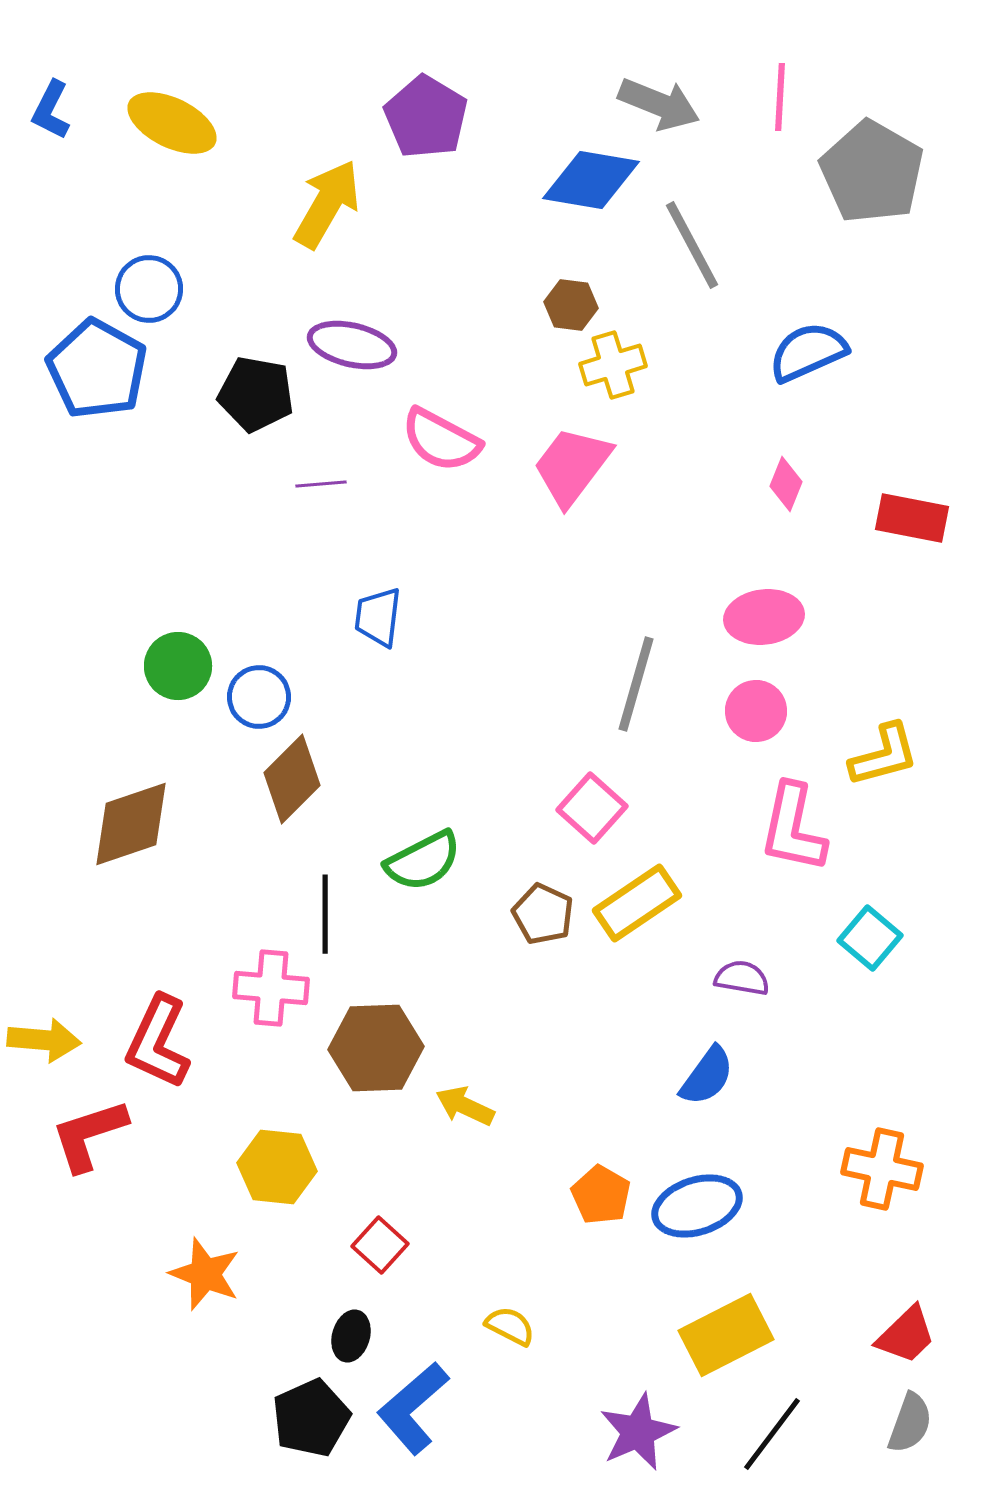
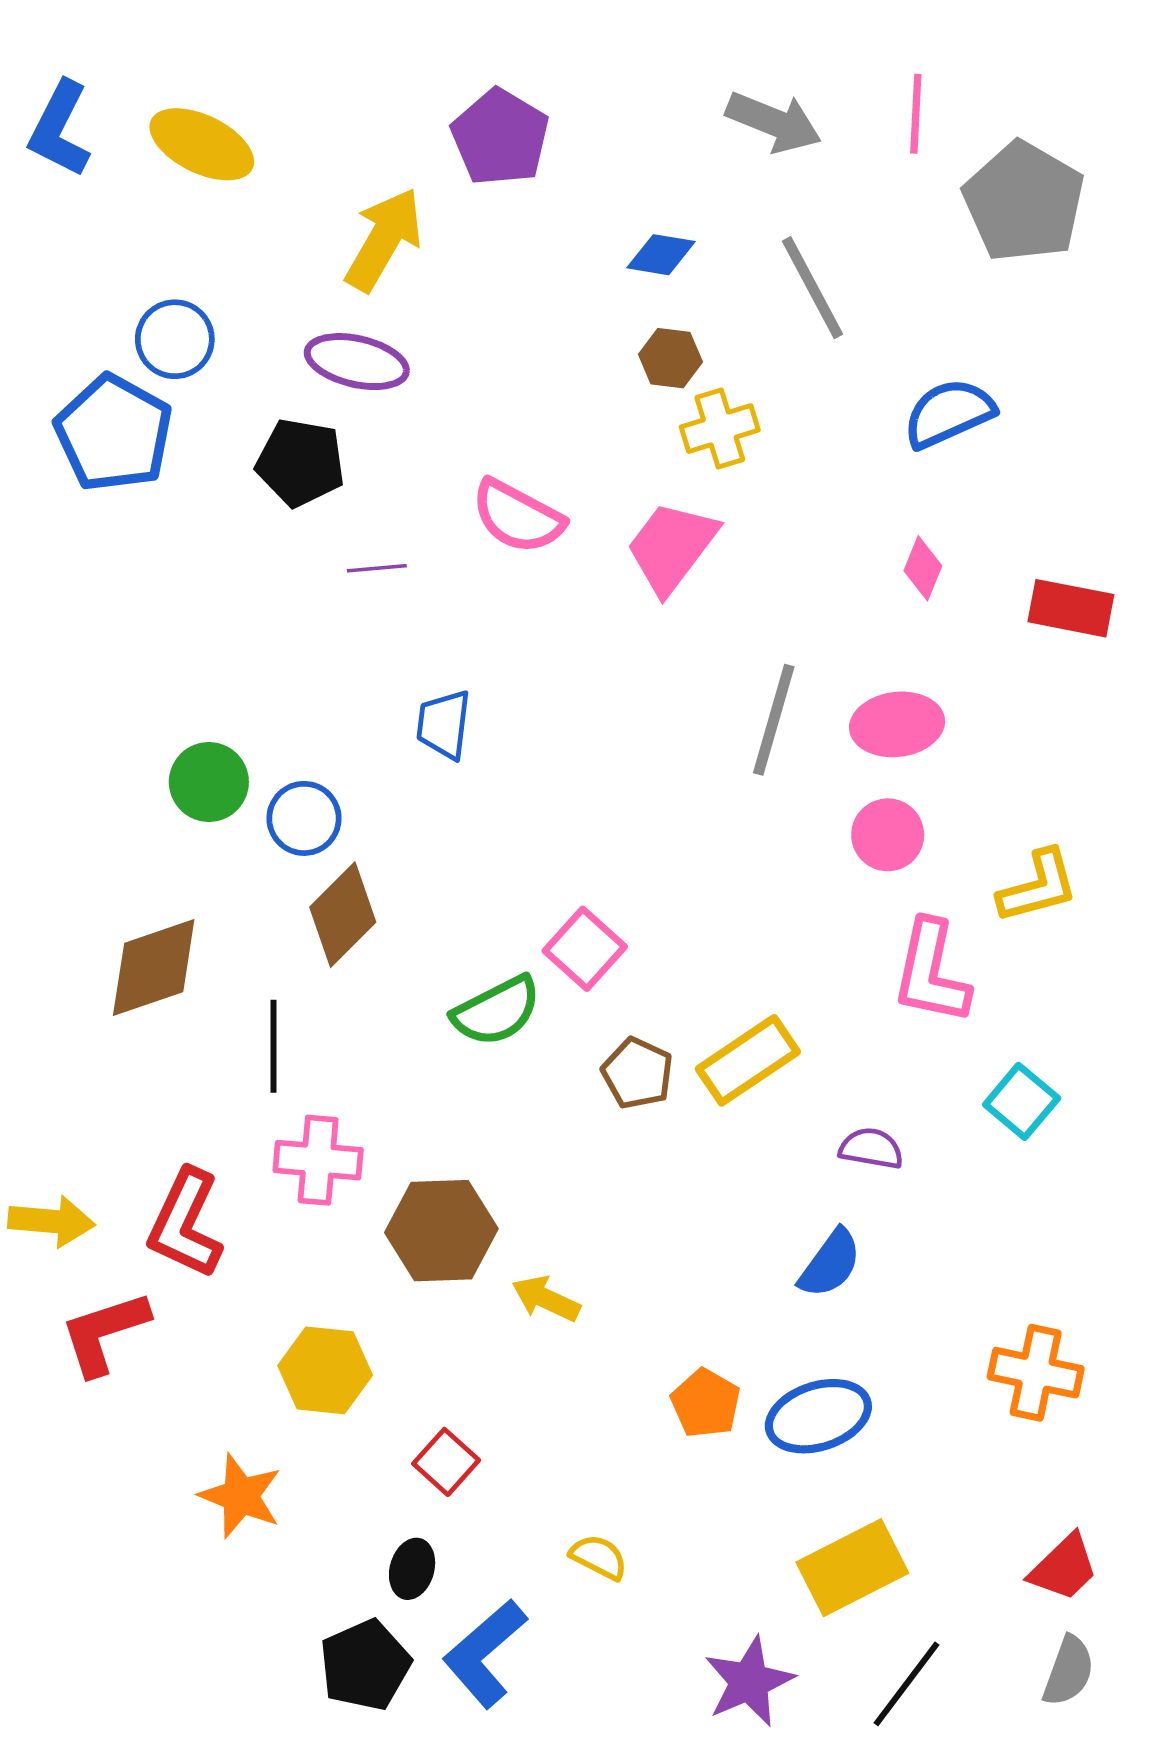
blue L-shape: (51, 110) -> (60, 129), size x1.4
blue diamond: (591, 180) -> (661, 255), moved, size x0.6
purple ellipse: (352, 345) -> (357, 362), moved
gray line: (636, 684) -> (774, 720), moved
pink square: (592, 808) -> (585, 949), moved
black line: (325, 914) -> (273, 1046), moved

